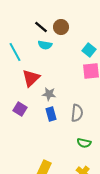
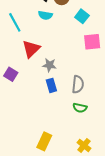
cyan square: (89, 50) -> (82, 16), moved
purple square: (20, 109) -> (11, 74), moved
green semicircle: (84, 143) -> (80, 108), moved

